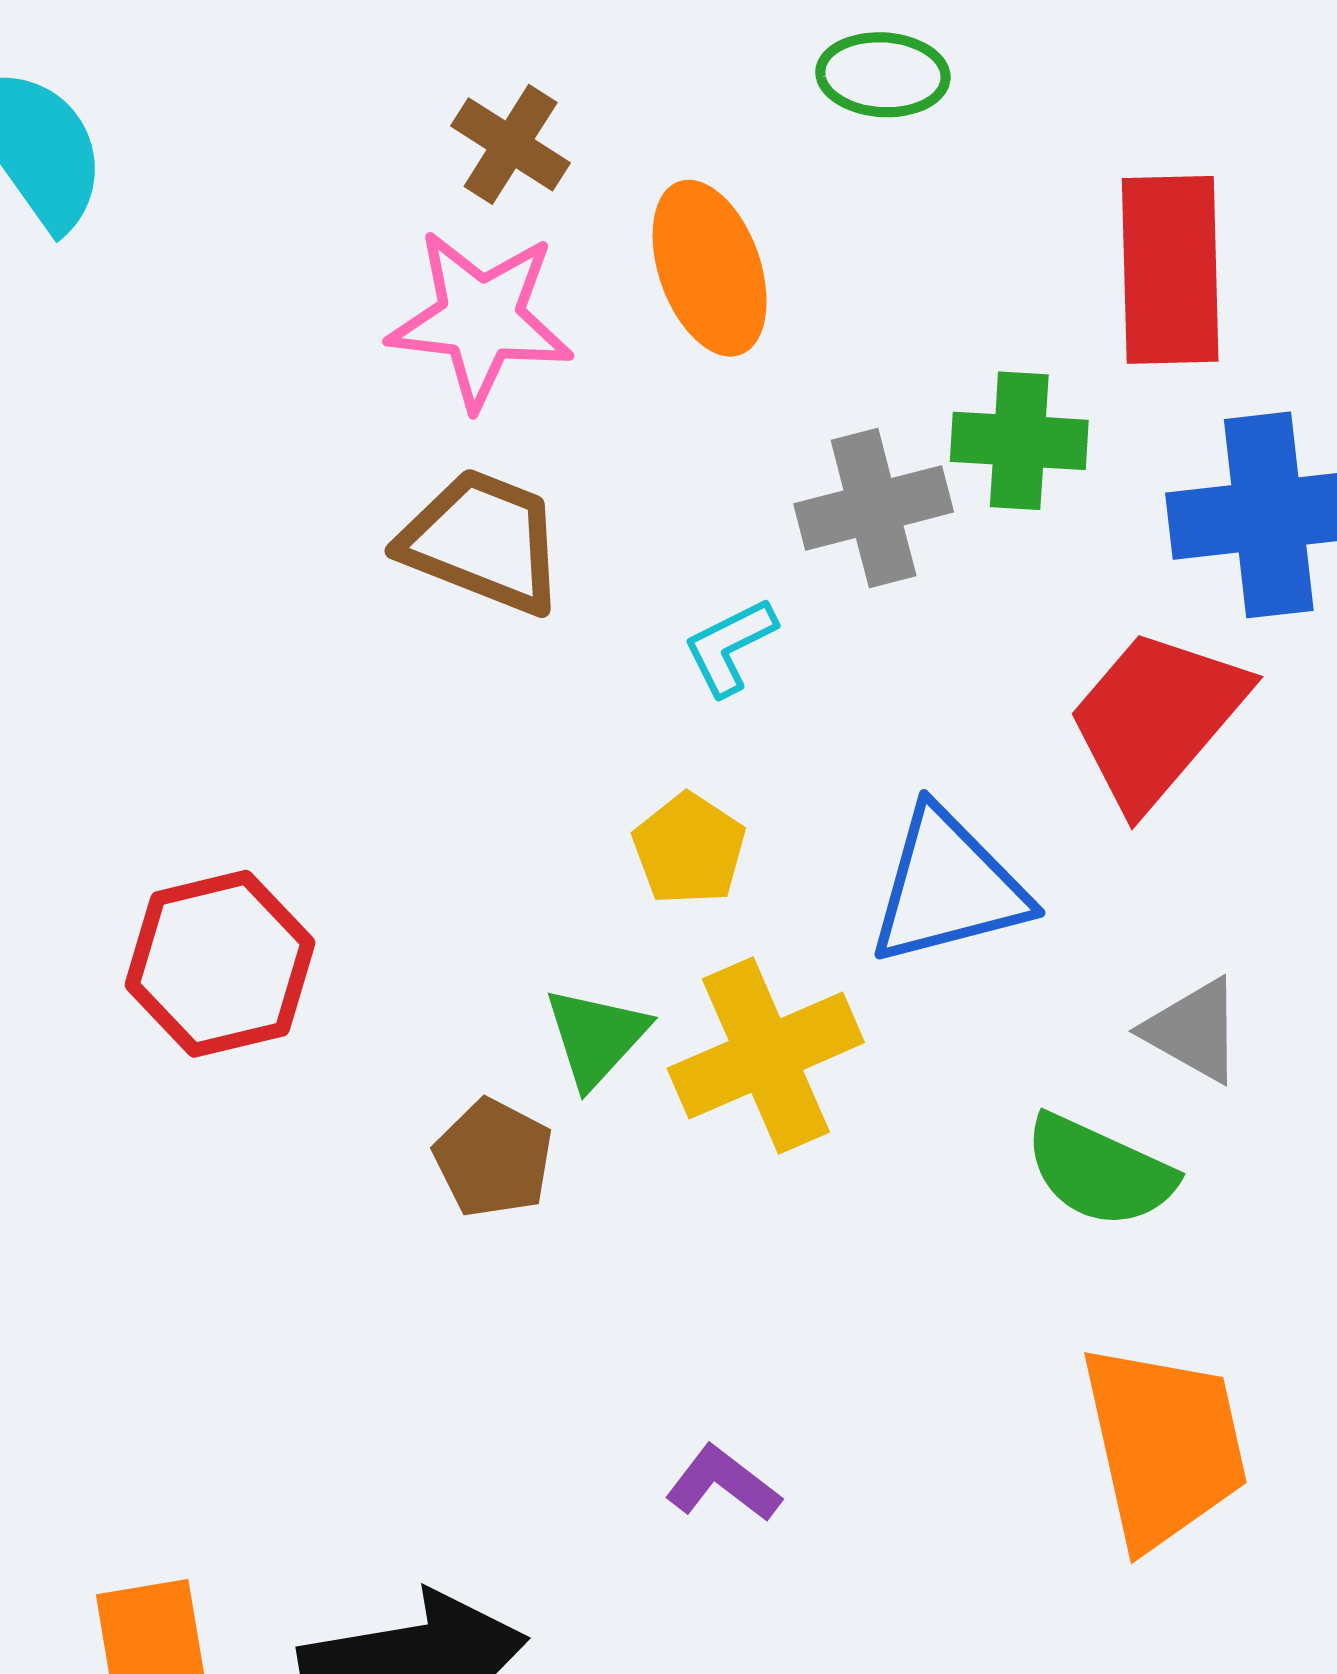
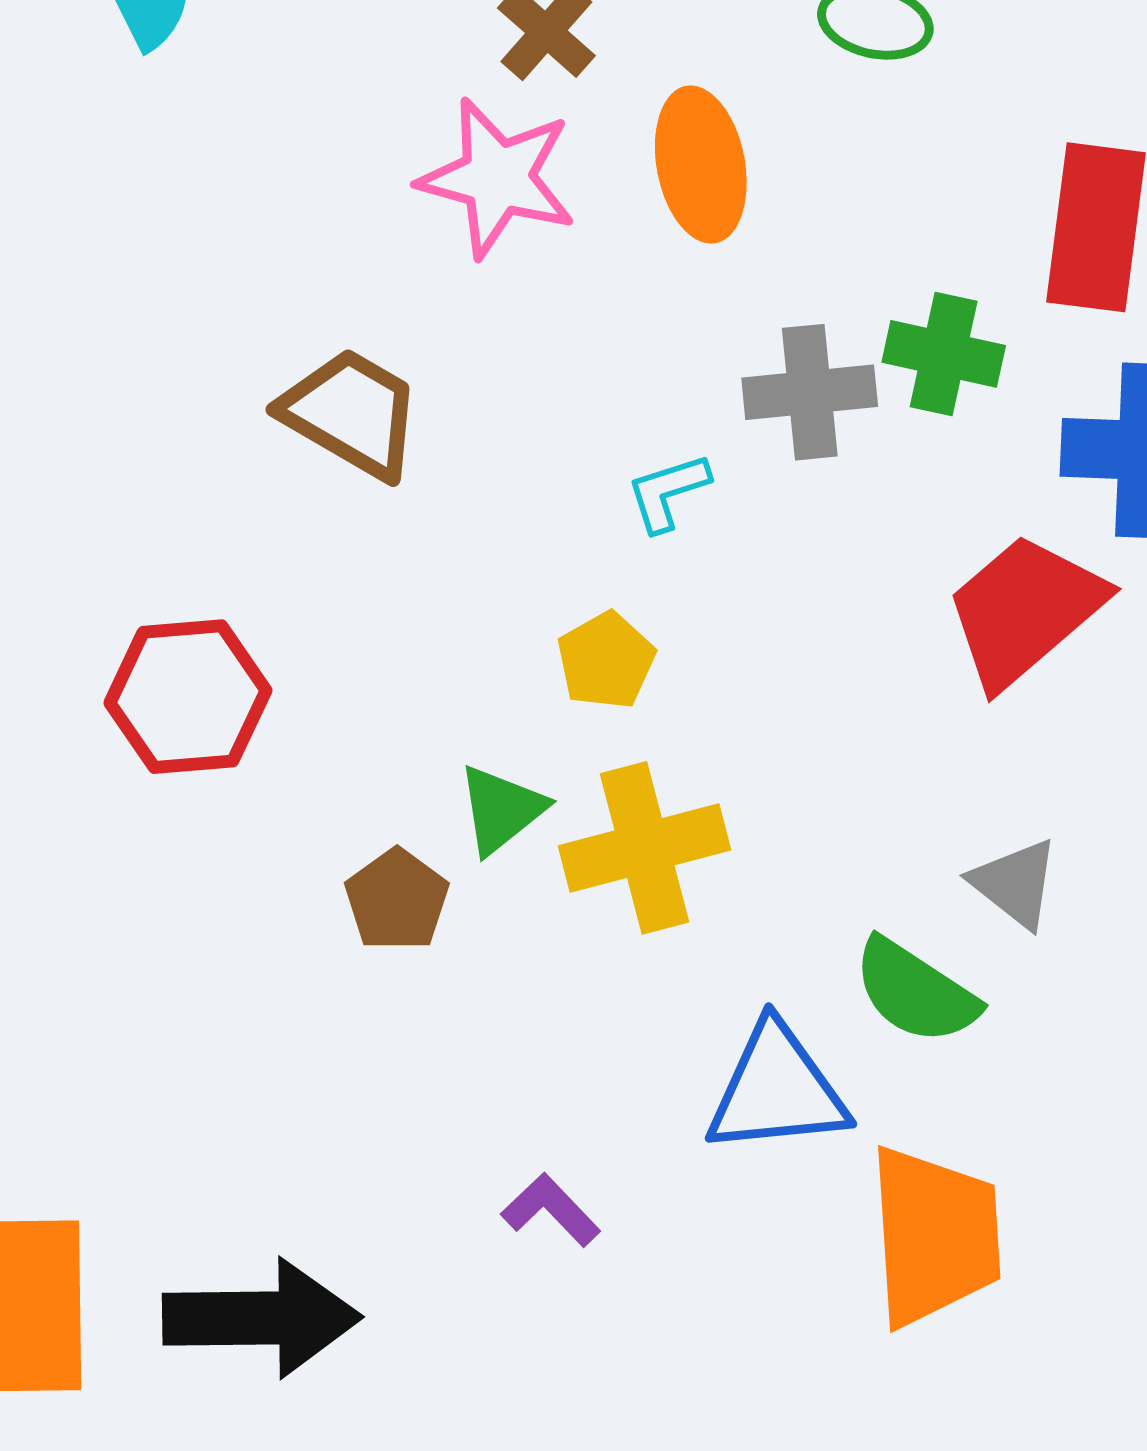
brown trapezoid: (483, 541) -> (351, 413), moved
blue triangle: (948, 887) -> (777, 1090), moved

